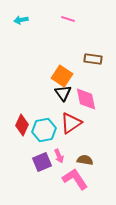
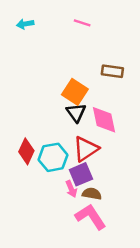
brown semicircle: (85, 160) -> (92, 194), moved
purple square: (42, 162) -> (81, 174), moved

